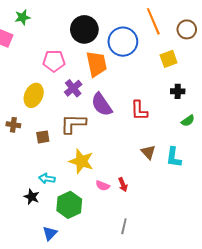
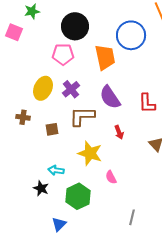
black circle: (84, 29) -> (75, 26), moved
purple cross: (73, 88) -> (71, 89), moved
red arrow: (123, 185) -> (119, 132), moved
pink semicircle: (103, 186) -> (111, 177), turned 40

